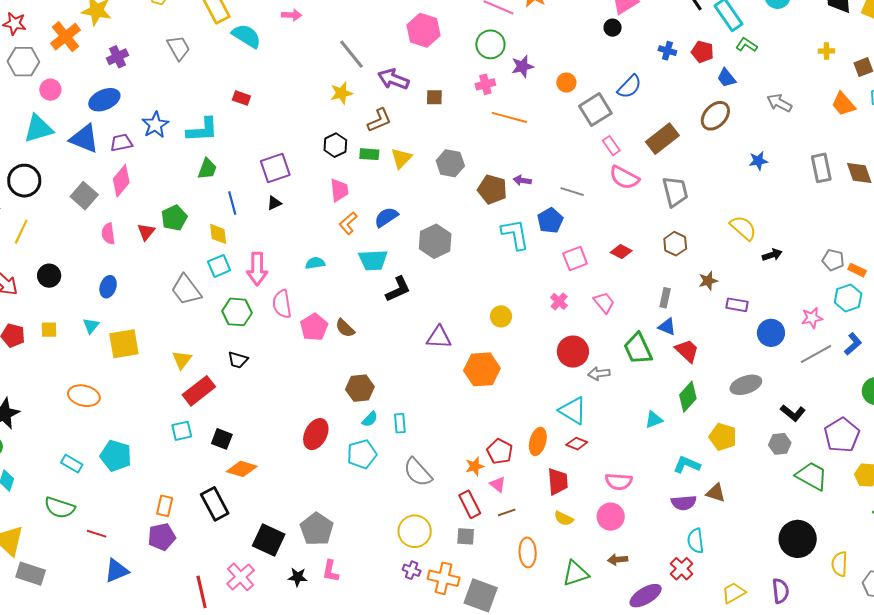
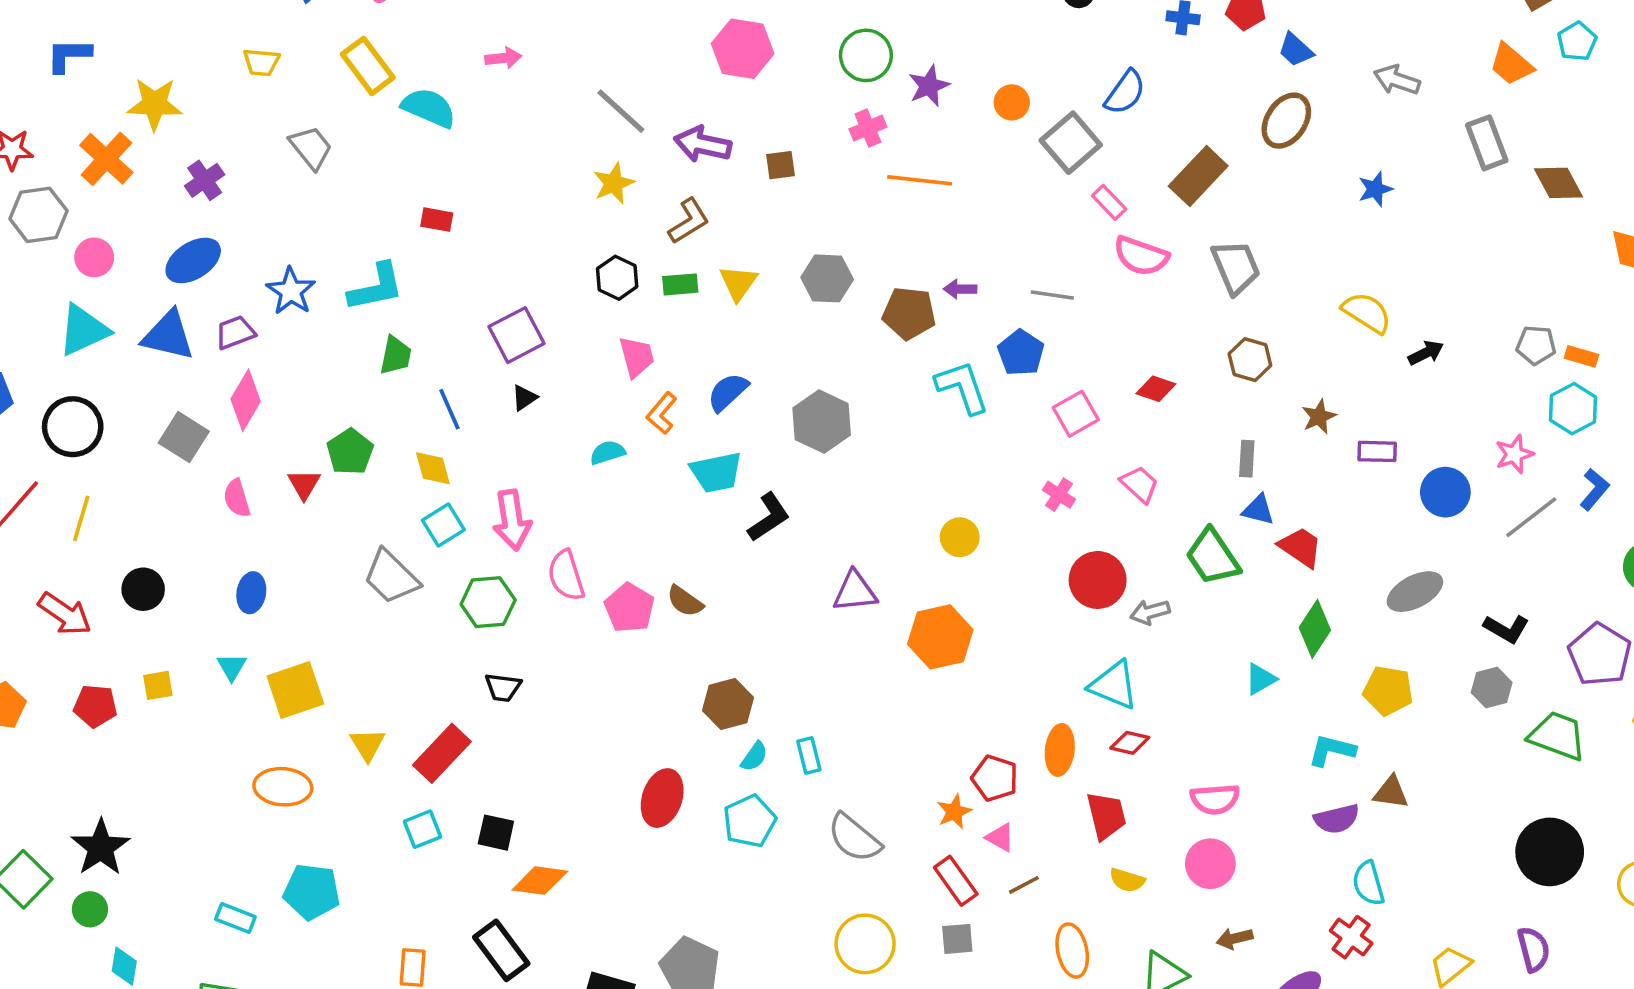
gray rectangle: (821, 168) -> (1487, 143), moved
cyan semicircle: (315, 263) -> (607, 452), moved
yellow triangle: (182, 360) -> (368, 745), moved
orange ellipse: (84, 396) -> (283, 787), moved

